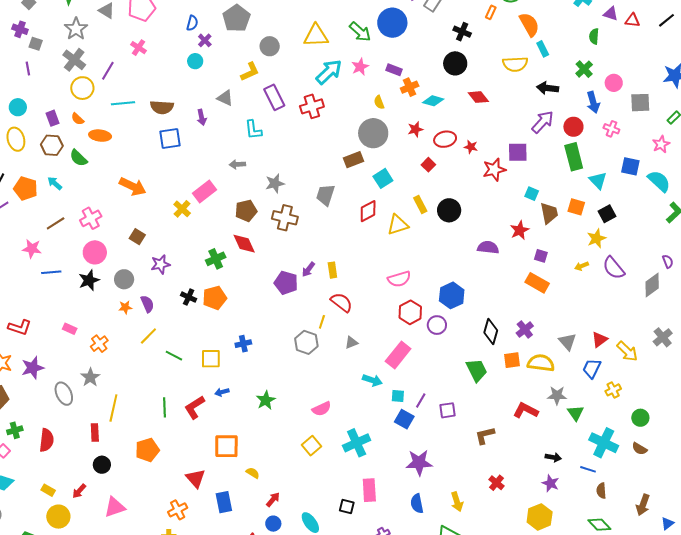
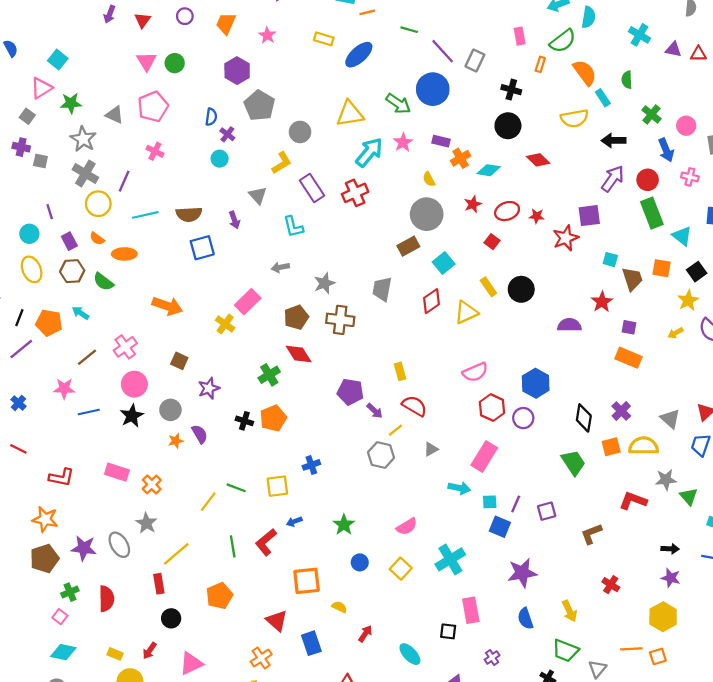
green semicircle: (594, 36) -> (627, 80), moved
purple line: (28, 68) -> (50, 212), moved
gray triangle: (225, 98) -> (258, 195), turned 30
purple arrow: (308, 269) -> (375, 411), moved, turned -77
yellow line: (322, 322) -> (395, 430), turned 40
pink rectangle: (70, 329) -> (117, 472), size x1.5
yellow line: (148, 336) -> (208, 502), moved
purple star: (33, 368) -> (84, 548), moved, turned 30
yellow line: (113, 408) -> (176, 554), turned 44
blue circle: (273, 524) -> (360, 562), moved

